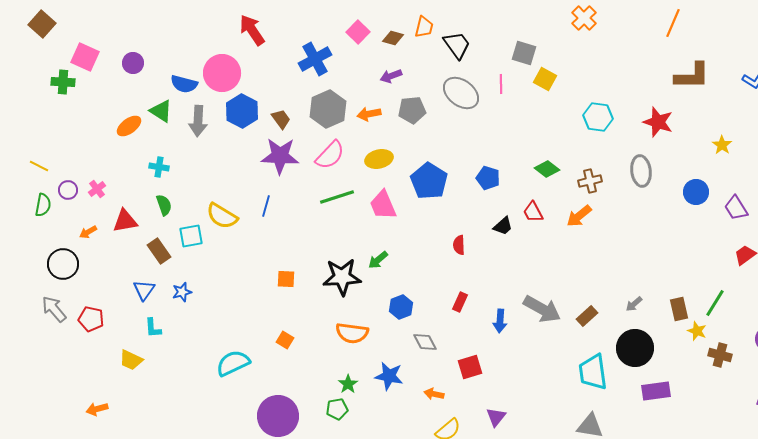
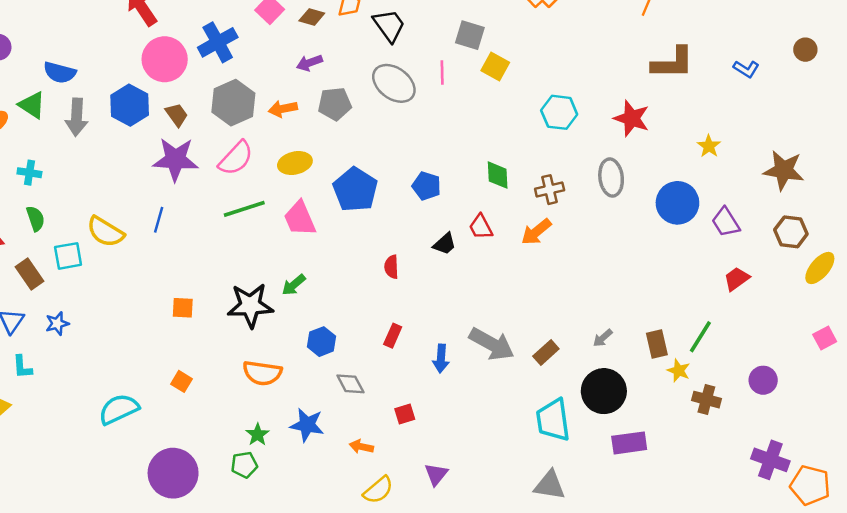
pink circle: (222, 73) -> (165, 59), moved
green diamond: (547, 169) -> (498, 175), turned 50
blue circle: (696, 192) -> (677, 203), size x1.4
red square: (470, 367) -> (405, 414), size x0.7

